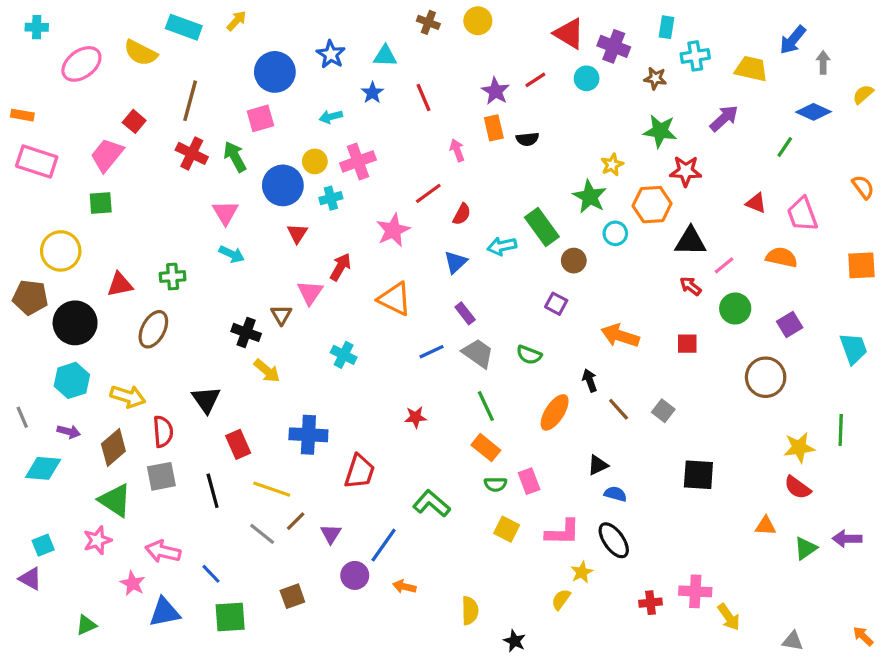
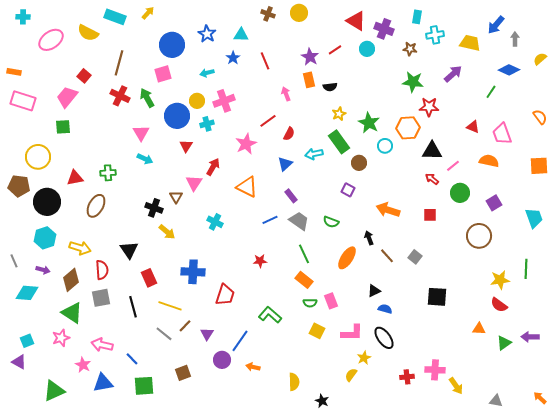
yellow star: (612, 165) -> (339, 114), moved
green triangle: (86, 625) -> (54, 391), size x1.6

